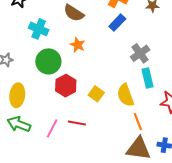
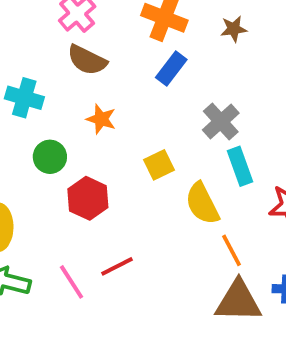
green circle: (48, 61) -> (50, 157), size x0.7
yellow square: (96, 94) -> (159, 165), moved, turned 35
red line: (77, 123) -> (117, 266), turned -30
pink line: (52, 128) -> (72, 282), turned -54

